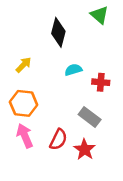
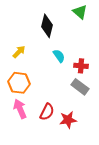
cyan semicircle: (73, 70) -> (59, 56), turned 72
gray rectangle: (90, 117) -> (80, 87), moved
red star: (85, 149) -> (68, 120), turned 30

